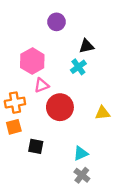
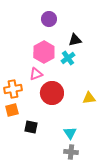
pink hexagon: (32, 61) -> (44, 52), moved
cyan triangle: (81, 153) -> (70, 133), turned -40
gray cross: (82, 175) -> (71, 152), turned -32

